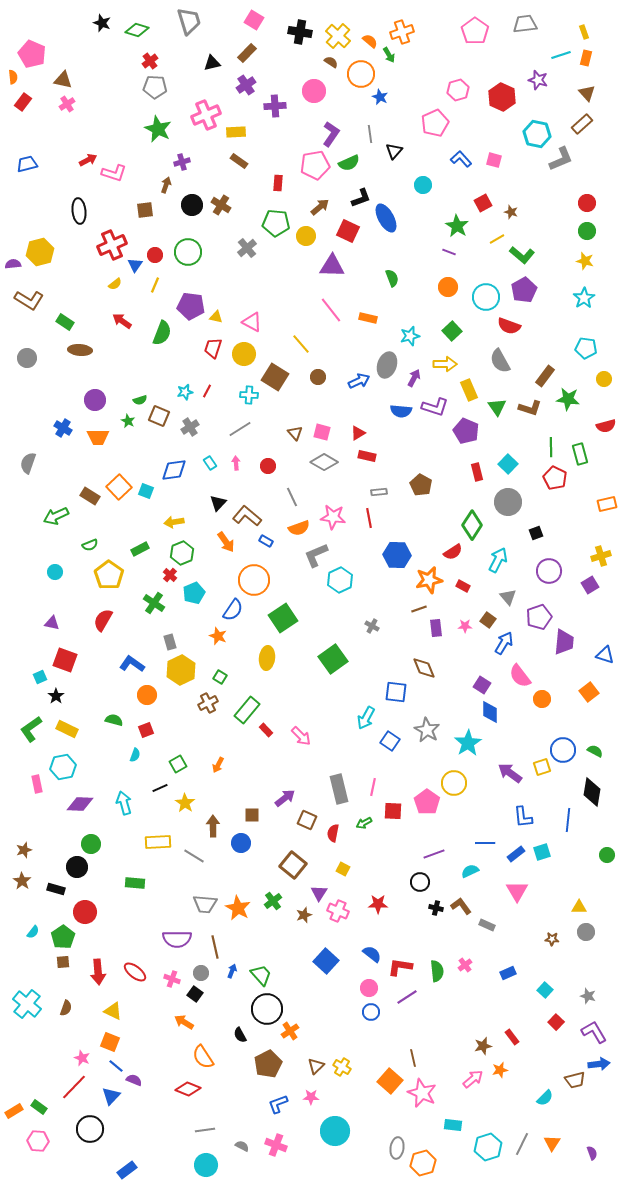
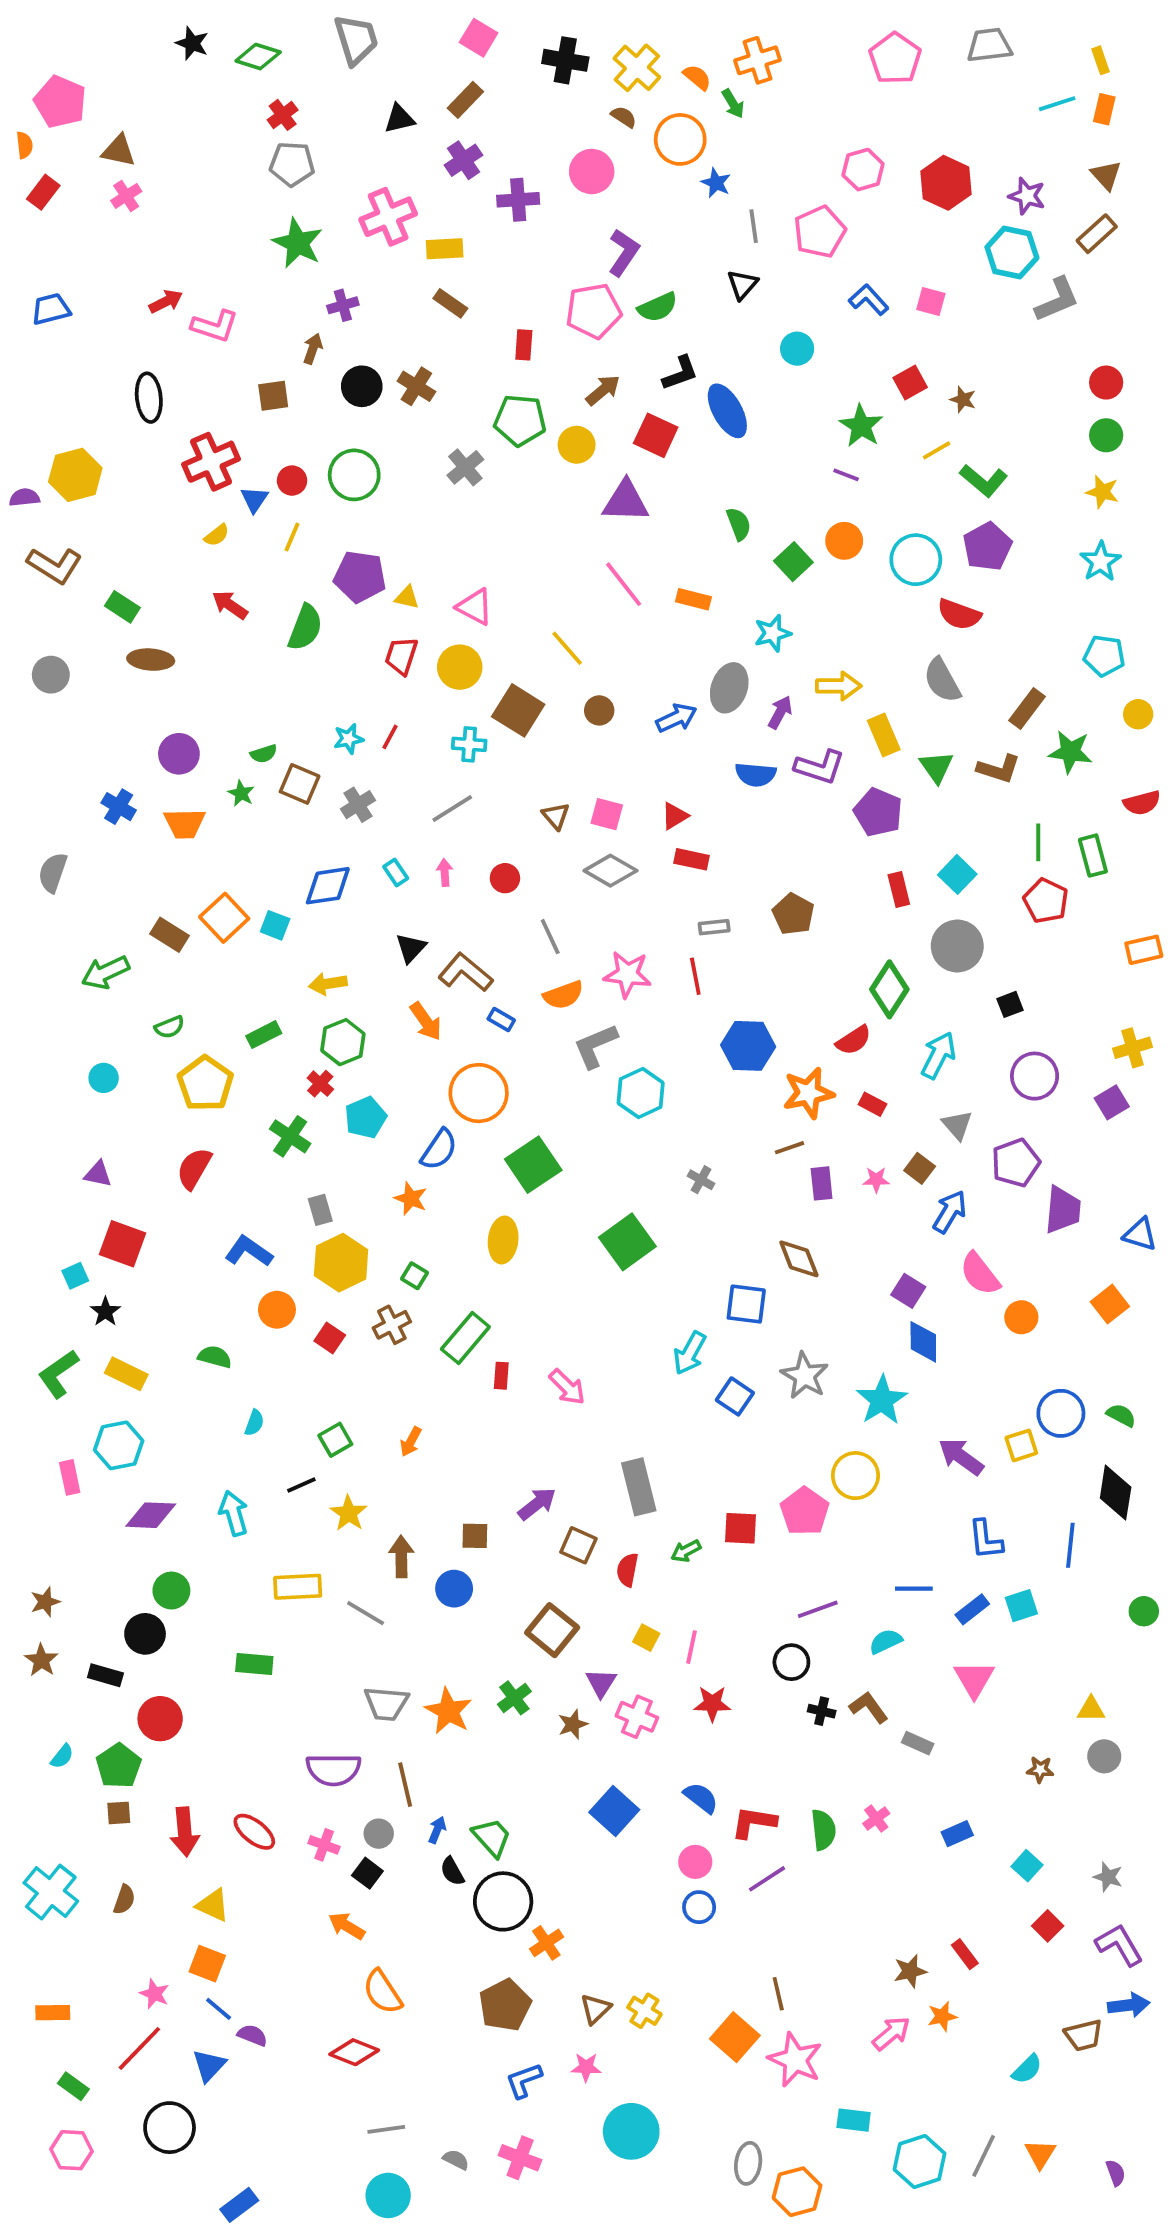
purple star: (538, 80) -> (1027, 196), moved
gray line: (370, 134) -> (754, 226), moved
green square: (452, 331) -> (793, 562), moved
red square: (146, 730) -> (330, 1338), moved, turned -35
red rectangle: (266, 730) -> (501, 1376), turned 48
pink line: (373, 787) -> (692, 1647), moved
black semicircle: (240, 1035) -> (452, 1871), moved
orange rectangle: (14, 1111) -> (53, 2013), moved, turned 30

